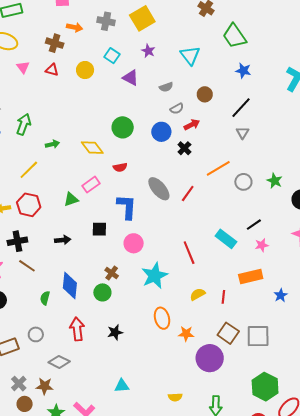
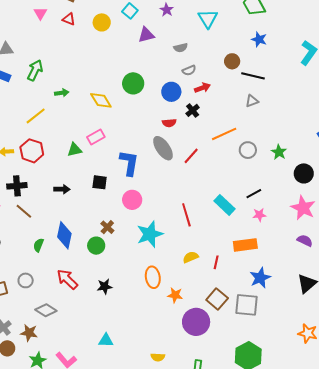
purple triangle: (131, 78) -> (146, 35), turned -48
brown circle: (205, 94) -> (232, 61), moved
black line: (241, 108) -> (253, 76), turned 55
gray triangle: (242, 133) -> (252, 101), turned 32
red semicircle: (120, 167) -> (169, 123), moved
blue star: (281, 295) -> (260, 278), moved, size x1.5
red arrow: (77, 329) -> (67, 279), turned -45

